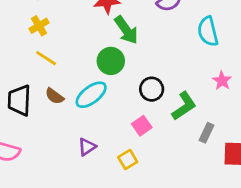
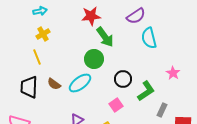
cyan semicircle: (208, 31) -> (149, 38), moved
yellow line: (46, 58) -> (37, 57), moved, turned 35

